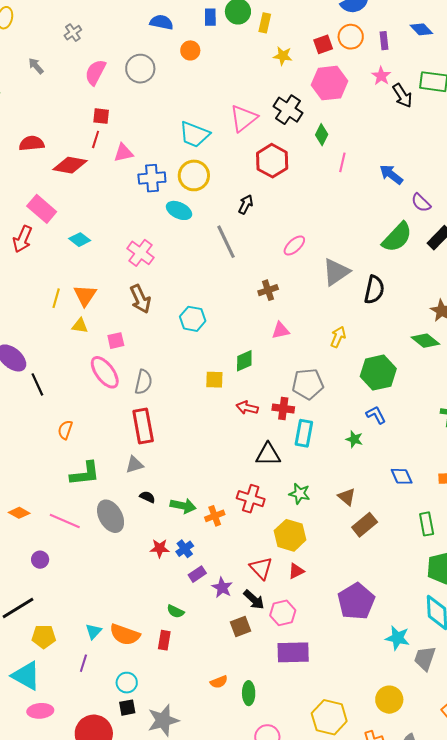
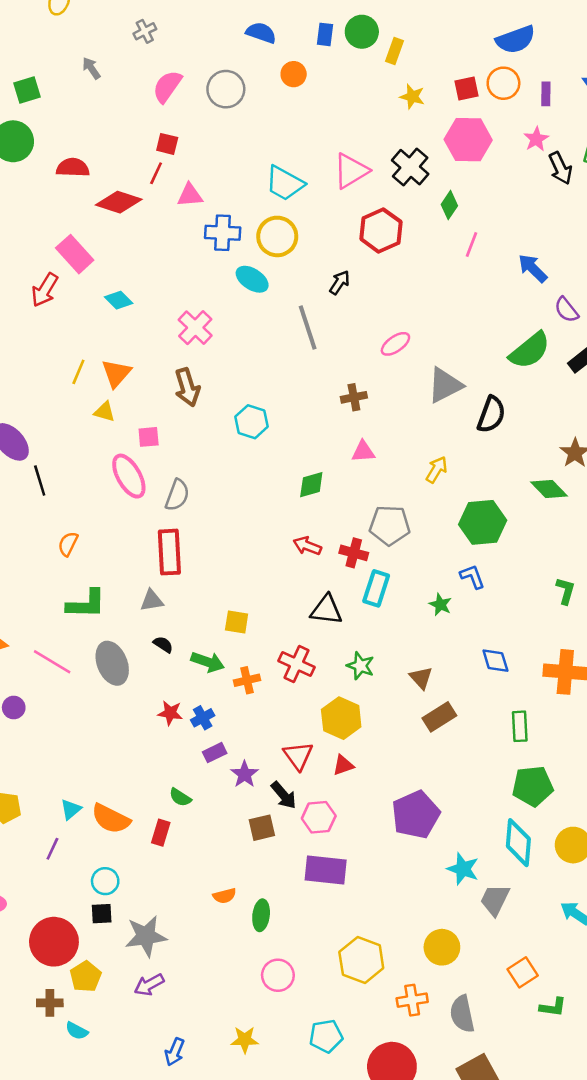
yellow square: (214, 380) -> (237, 622), moved

